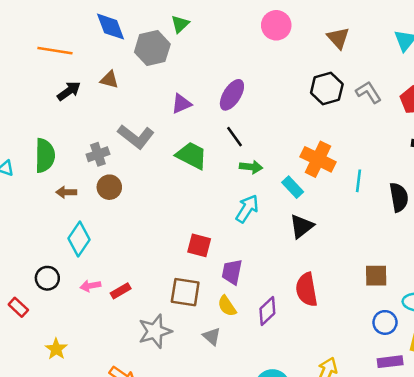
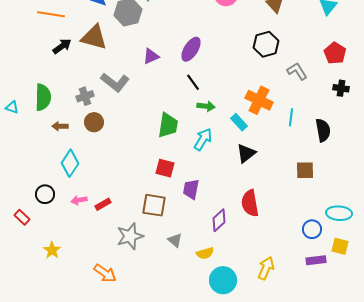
brown triangle: (109, 80) -> (94, 37), size x1.8
gray L-shape: (369, 92) -> (297, 71), moved
green trapezoid: (192, 156) -> (168, 125), moved, turned 72
brown square: (376, 276) -> (305, 170), moved
yellow semicircle: (227, 306) -> (205, 253), moved, turned -72

